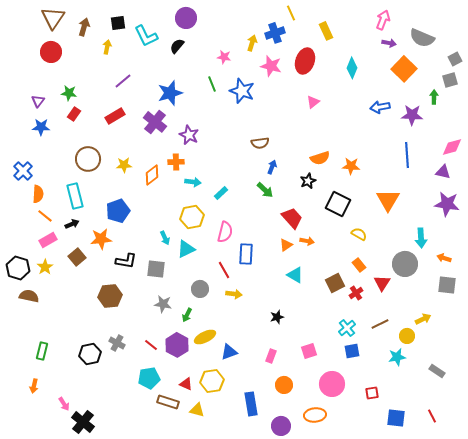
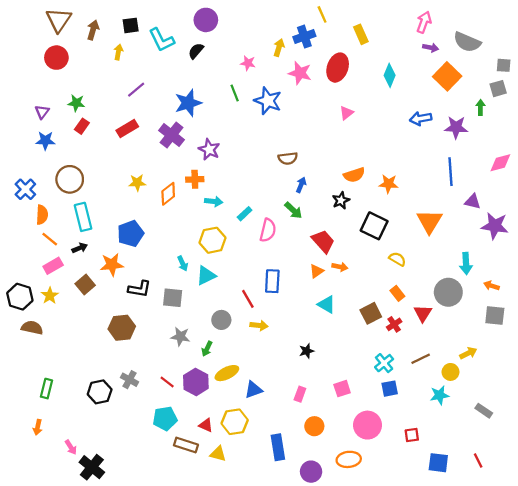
gray square: (455, 59) -> (504, 65), turned 32
brown circle: (88, 159) -> (70, 179), moved
purple triangle: (443, 172) -> (473, 201), moved
pink semicircle: (225, 232) -> (268, 230), moved

